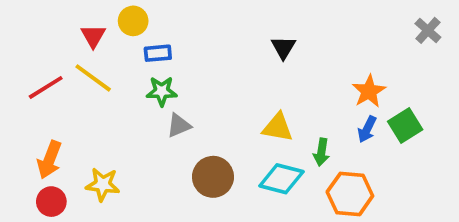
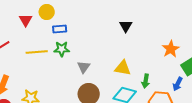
yellow line: (93, 78) -> (37, 52), moved, turned -40
gray triangle: (179, 125) -> (84, 67), moved, turned -32
blue arrow: (367, 129) -> (178, 84), moved

